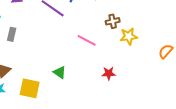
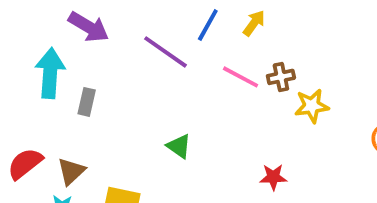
pink line: (87, 40) -> (241, 77), moved
green triangle: (60, 72) -> (179, 146), moved

